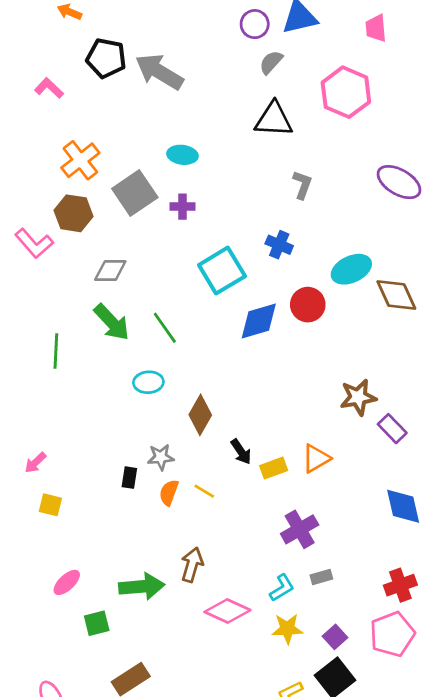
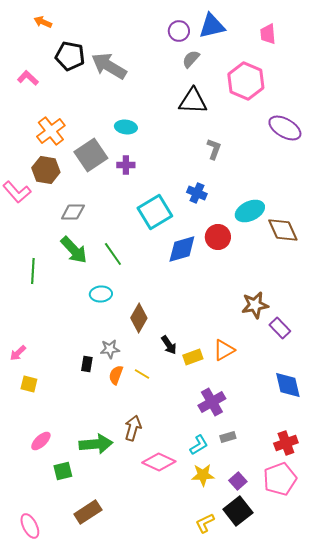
purple ellipse: (399, 182) -> (285, 128), moved

